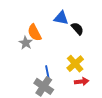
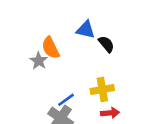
yellow cross: (75, 64) -> (102, 90), turned 30
blue line: (47, 72) -> (66, 100), turned 64

